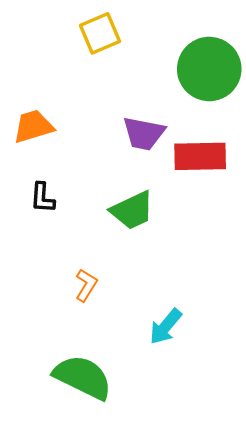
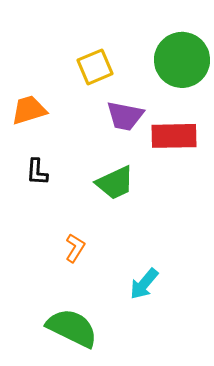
yellow square: (100, 33) -> (95, 67), moved

